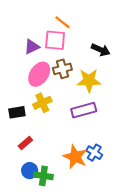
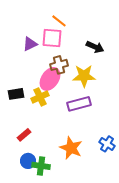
pink ellipse: (39, 74) -> (50, 79), moved
black rectangle: (17, 112) -> (16, 94), moved
blue cross: (94, 153) -> (107, 144), moved

